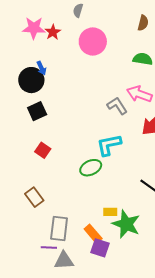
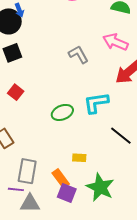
gray L-shape: (117, 106) -> (78, 54), moved
cyan L-shape: (109, 145) -> (96, 103), moved
green star: (126, 224) -> (100, 187), moved

